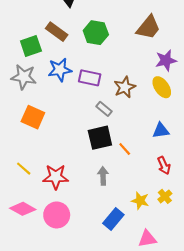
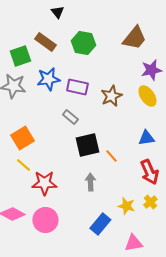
gray rectangle: (104, 109) -> (70, 117), moved
orange square: (33, 117) -> (22, 138), moved, turned 35
red arrow: (164, 166) -> (149, 172), size x1.4
yellow line: (24, 169) -> (23, 165), moved

